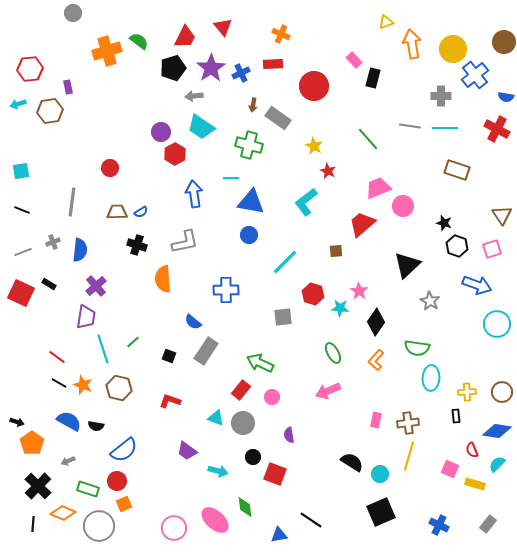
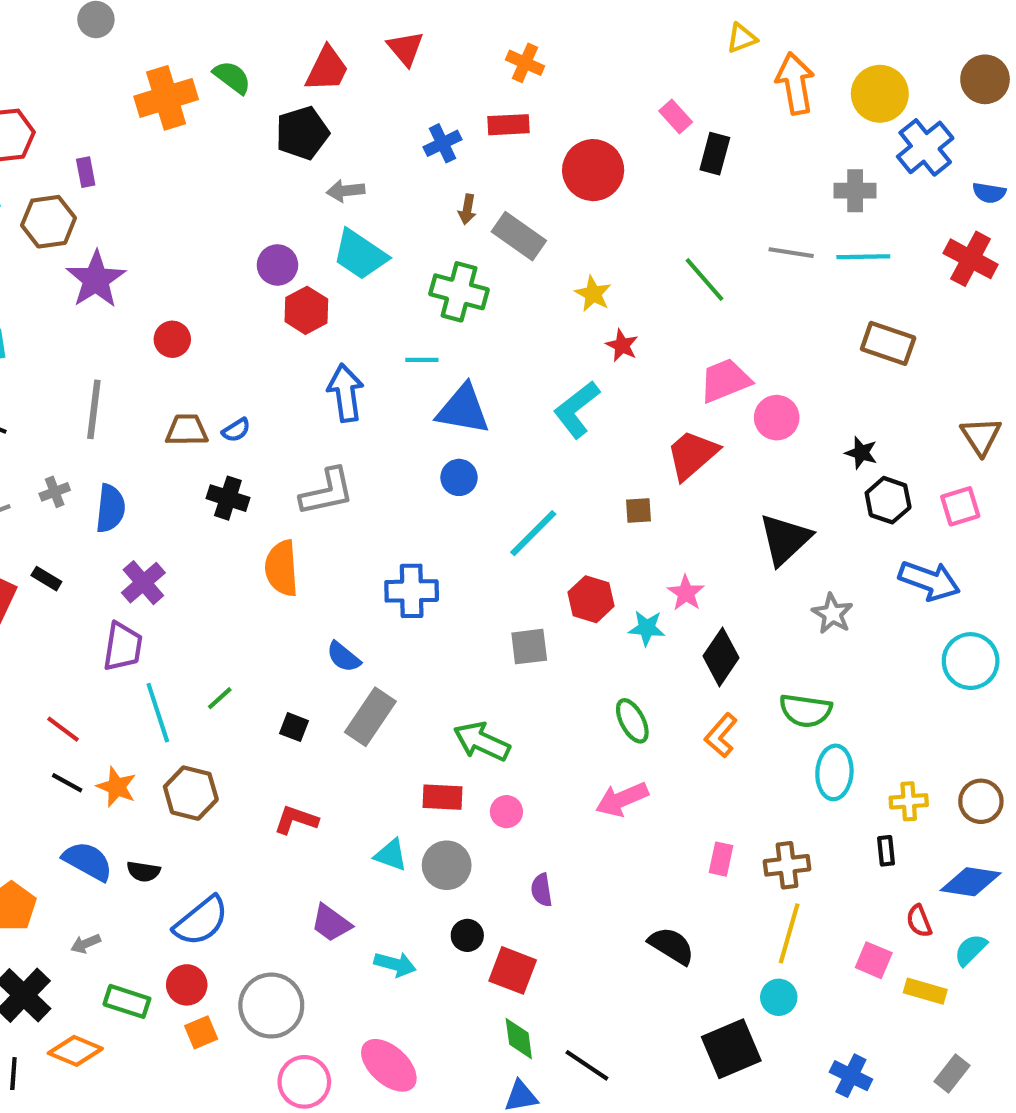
purple star: (211, 68) -> (96, 279), moved
red rectangle: (241, 390) -> (443, 797), turned 54
cyan circle: (380, 474) -> (779, 997), moved
green diamond: (245, 507) -> (519, 1039), moved
gray circle: (99, 526) -> (271, 1006), moved

